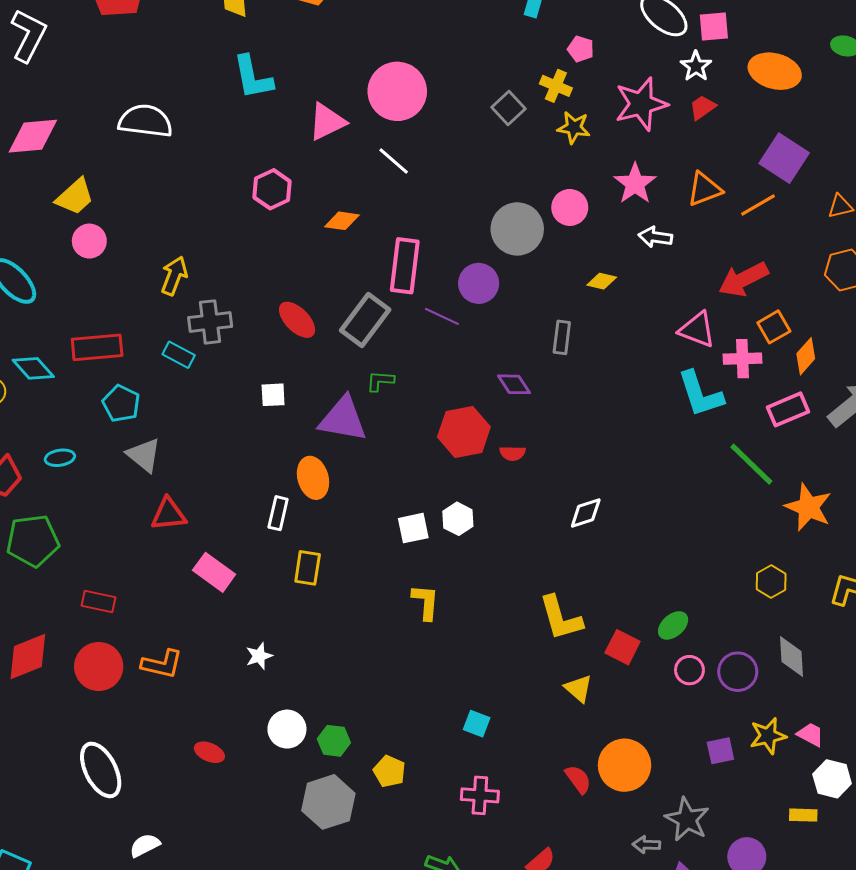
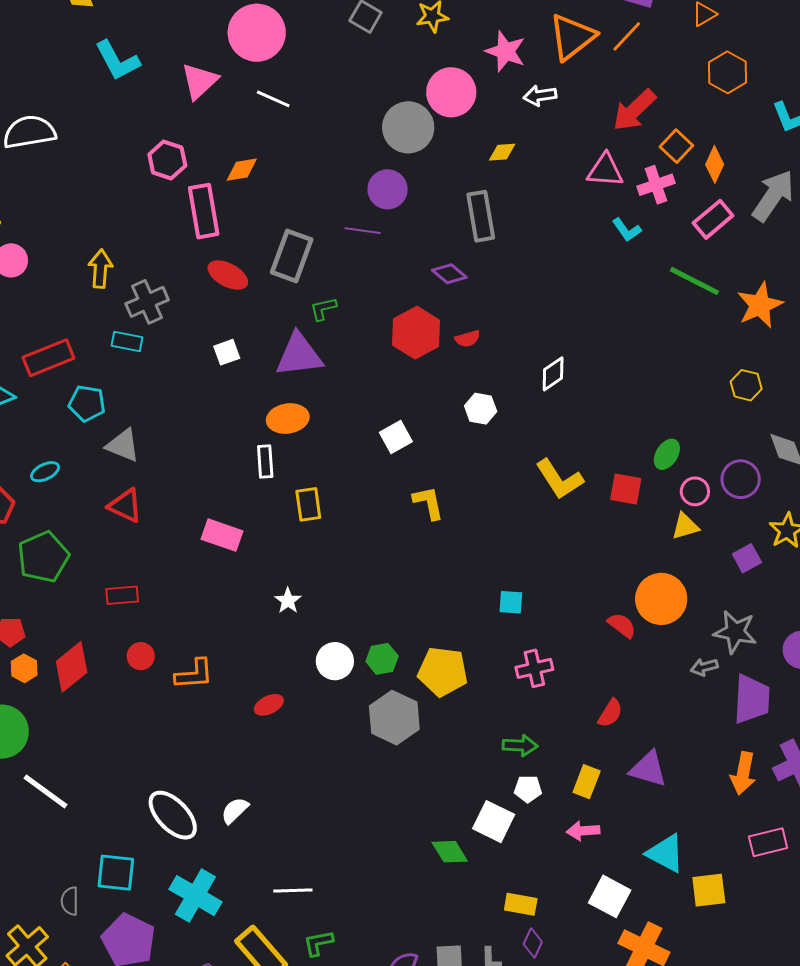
orange triangle: (704, 189) -> (572, 37), size x1.4
pink circle: (570, 207) -> (451, 92), size x1.4
pink rectangle: (405, 266) -> (204, 211), moved
gray rectangle: (562, 337) -> (481, 216), size x1.5
cyan L-shape: (700, 394) -> (627, 230), size x0.6
orange ellipse: (313, 478) -> (288, 419), turned -66
orange star: (808, 507) -> (760, 305), turned -30
red triangle: (169, 514) -> (125, 506), moved, turned 48
white hexagon: (458, 519) -> (481, 409), moved
orange L-shape: (162, 664) -> (194, 674), moved
red circle: (99, 666) -> (141, 656), size x0.6
yellow triangle: (579, 689) -> (685, 526), moved, turned -40
red ellipse: (209, 752) -> (269, 705), turned -32
white ellipse: (101, 770) -> (173, 815), moved
yellow pentagon: (389, 771) -> (443, 672), size x1.6

